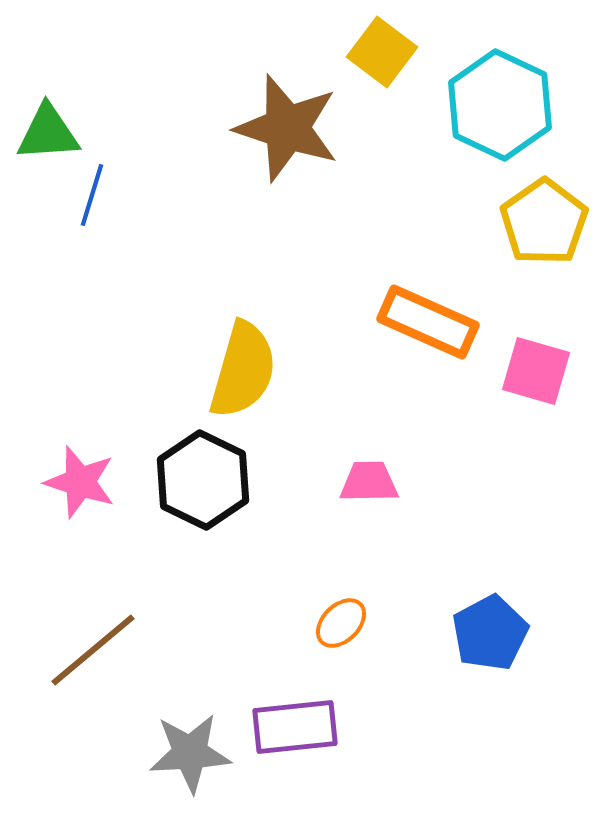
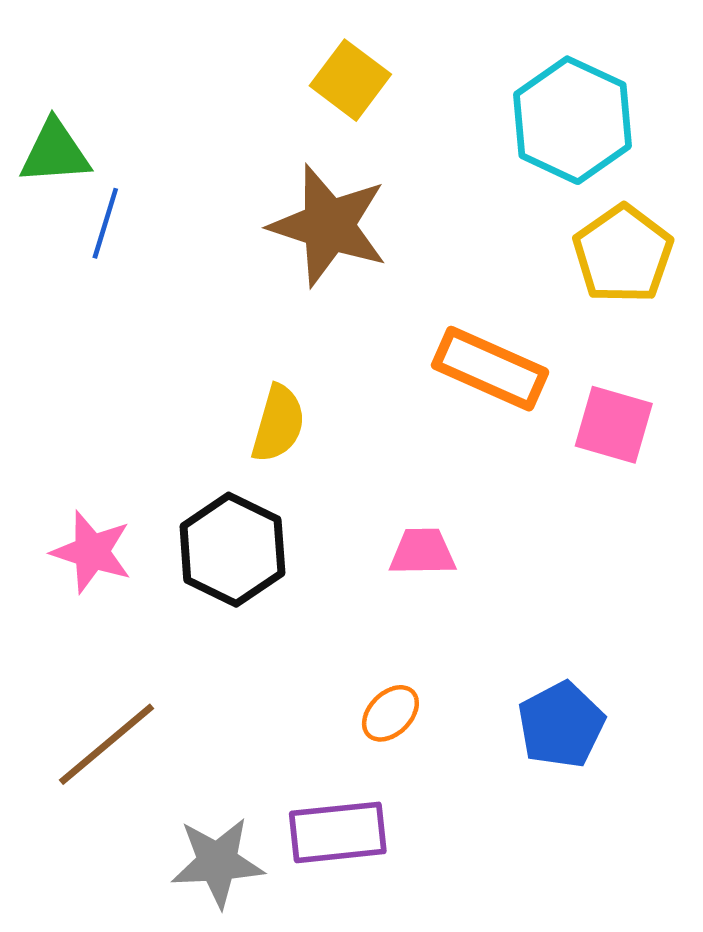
yellow square: (382, 52) -> (350, 80), moved
brown star: (287, 128) -> (329, 226), moved
yellow semicircle: (243, 370) -> (278, 424), size x0.7

